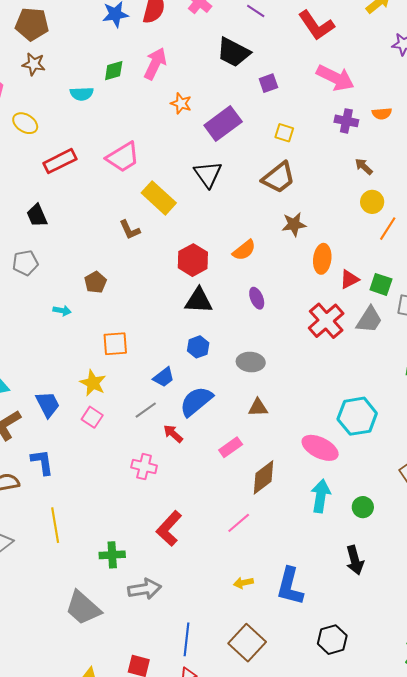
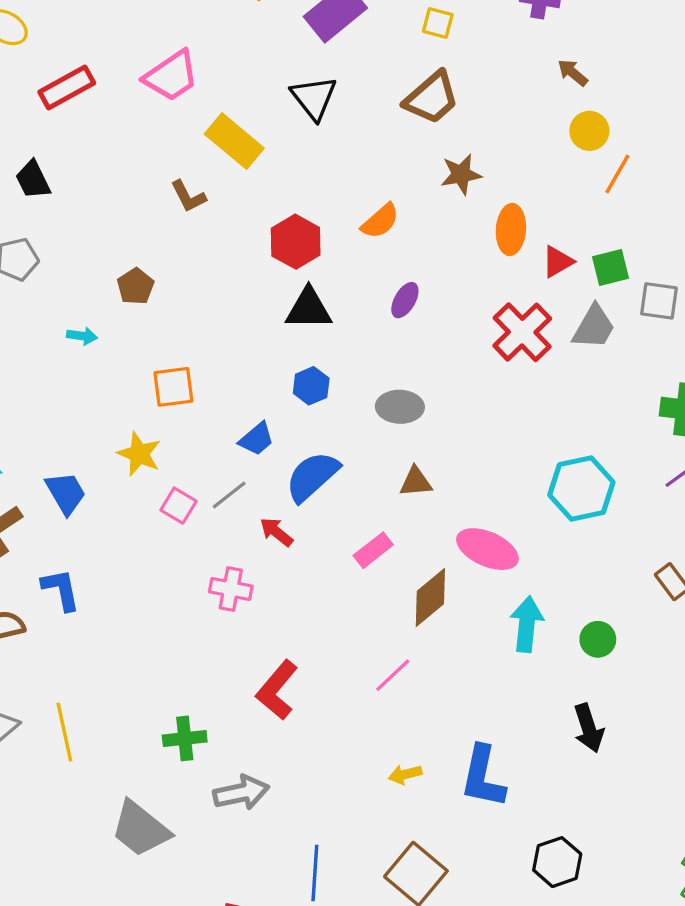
green square: (381, 284) -> (611, 267), turned -30
purple ellipse: (257, 298) -> (405, 300), turned 55
pink square: (92, 417) -> (178, 506), moved
pink ellipse: (320, 448) -> (487, 549), moved
yellow line: (55, 525) -> (64, 732), moved

